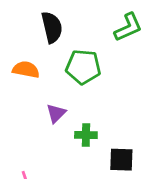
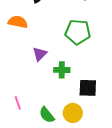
green pentagon: (83, 67) -> (78, 32), moved

